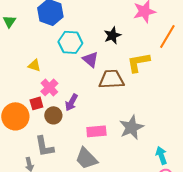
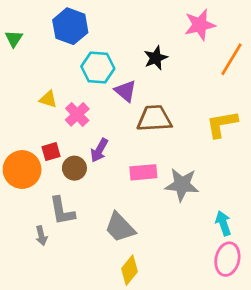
yellow L-shape: (138, 62) -> (222, 124), moved
pink cross: (49, 87) -> (77, 114), moved
gray star: (131, 127) -> (182, 185), turned 30
pink rectangle: (96, 131) -> (143, 172), moved

